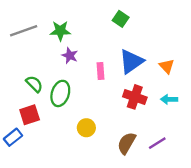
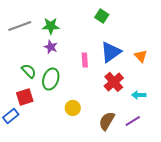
purple star: (70, 56) -> (51, 47), moved
red cross: (135, 97) -> (114, 82), turned 30
cyan arrow: (169, 99) -> (139, 95), moved

